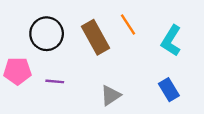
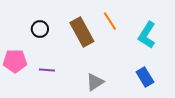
black circle: (47, 34) -> (40, 29), size x0.6

